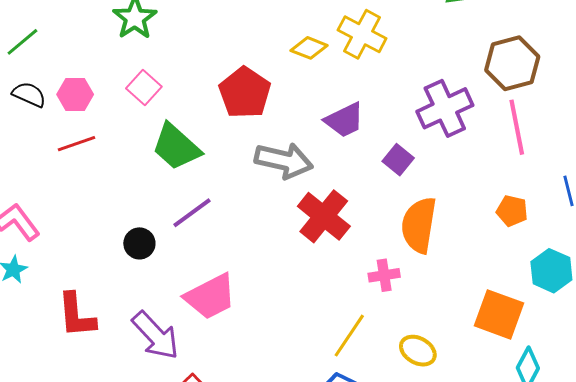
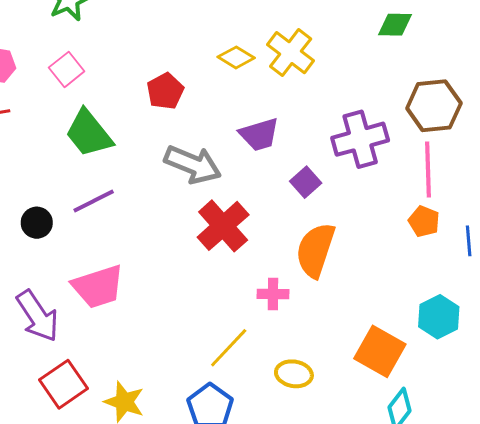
red pentagon: (245, 93) -> (165, 91), size x0.7
orange pentagon: (512, 211) -> (424, 221), moved
yellow ellipse: (418, 351) -> (294, 374), turned -30

